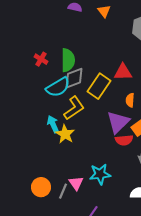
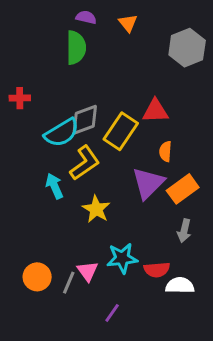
red cross: (41, 59) -> (20, 98), moved, turned -32
green semicircle: (68, 60) -> (76, 48), moved
yellow star: (65, 134) -> (96, 209), moved
red semicircle: (124, 140) -> (157, 270), moved

